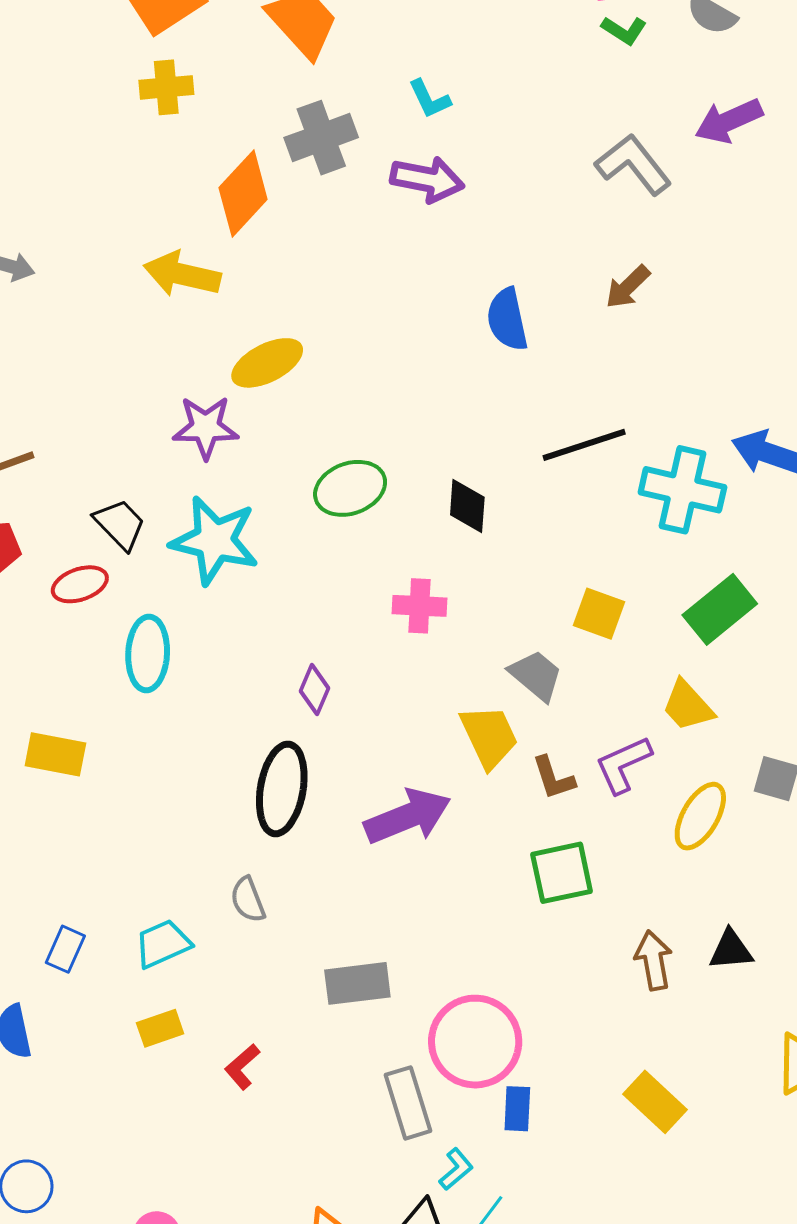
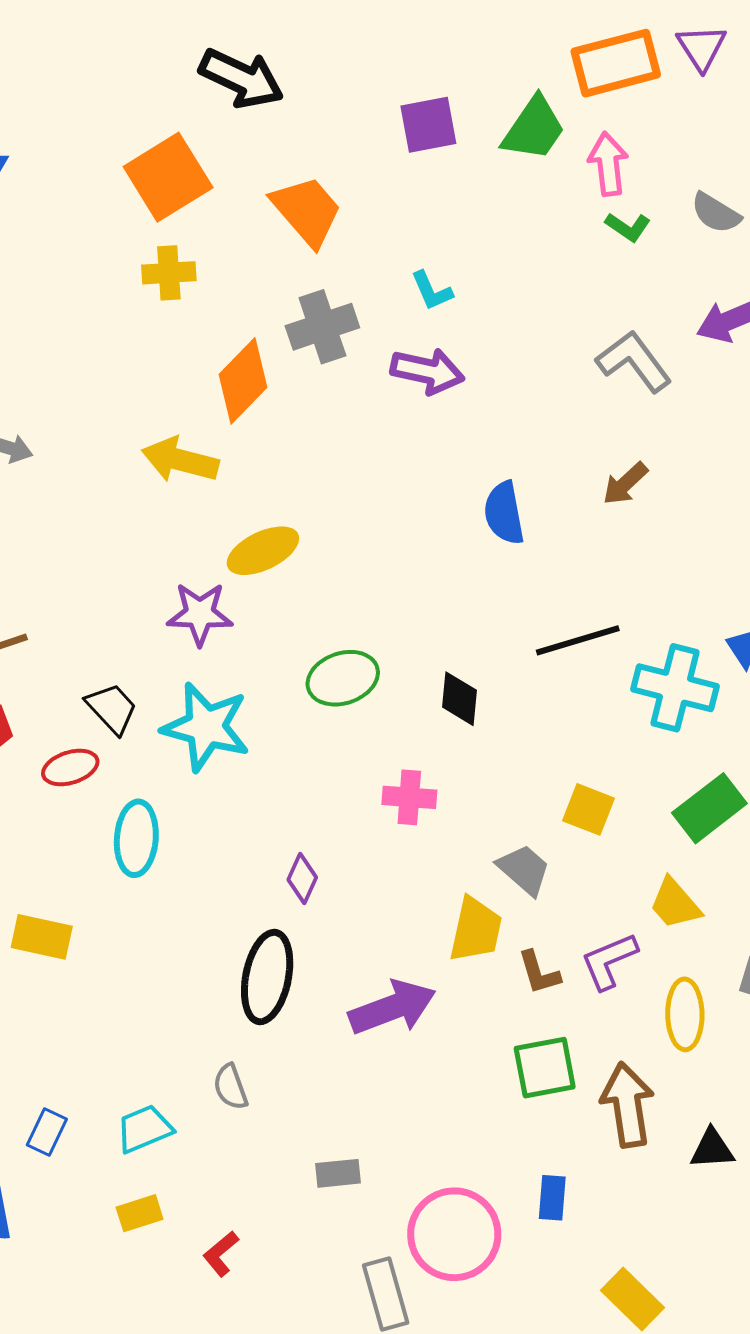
yellow trapezoid: (489, 737) -> (476, 930), turned 36
yellow ellipse: (700, 816) -> (685, 1014), turned -32
brown arrow: (654, 960) -> (627, 1105), moved, size x1.4
gray rectangle: (357, 983) -> (338, 1173), size x0.7
blue rectangle: (517, 1109) -> (552, 1198), moved

